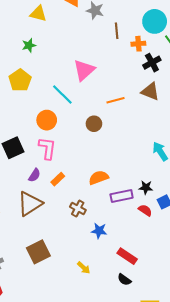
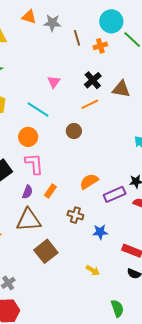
black cross: (152, 63) -> (93, 80), moved
pink triangle: (84, 70) -> (54, 82), size x0.6
brown triangle: (30, 204) -> (29, 220), turned 40
brown square: (38, 252) -> (46, 251), moved

